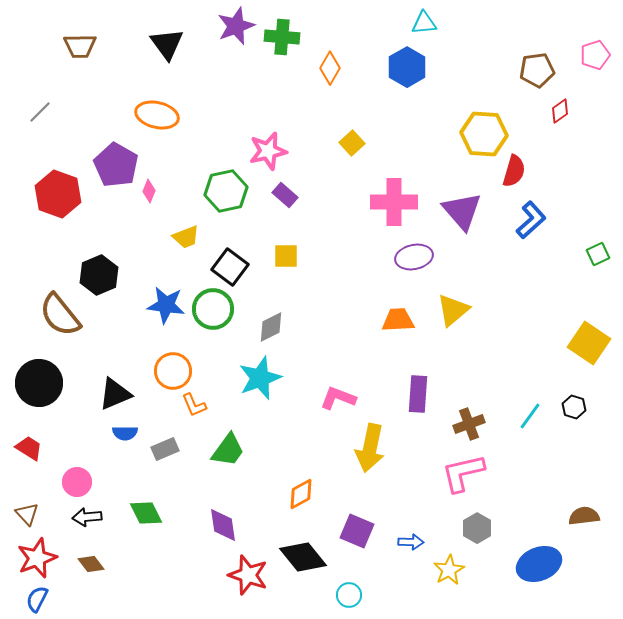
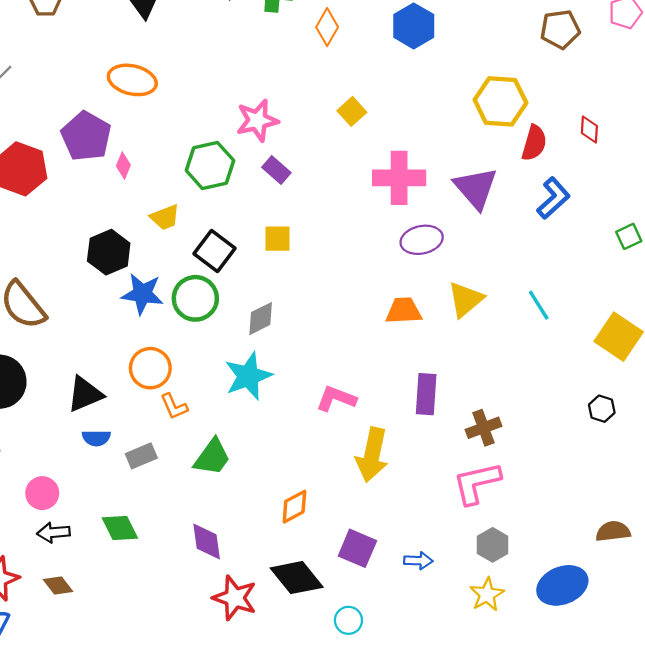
red diamond: (560, 111) -> (589, 129), moved, turned -50
black hexagon: (99, 275) -> (109, 252), moved
cyan line: (530, 416) -> (539, 305), moved, turned -68
yellow star: (449, 570) -> (487, 594), moved

